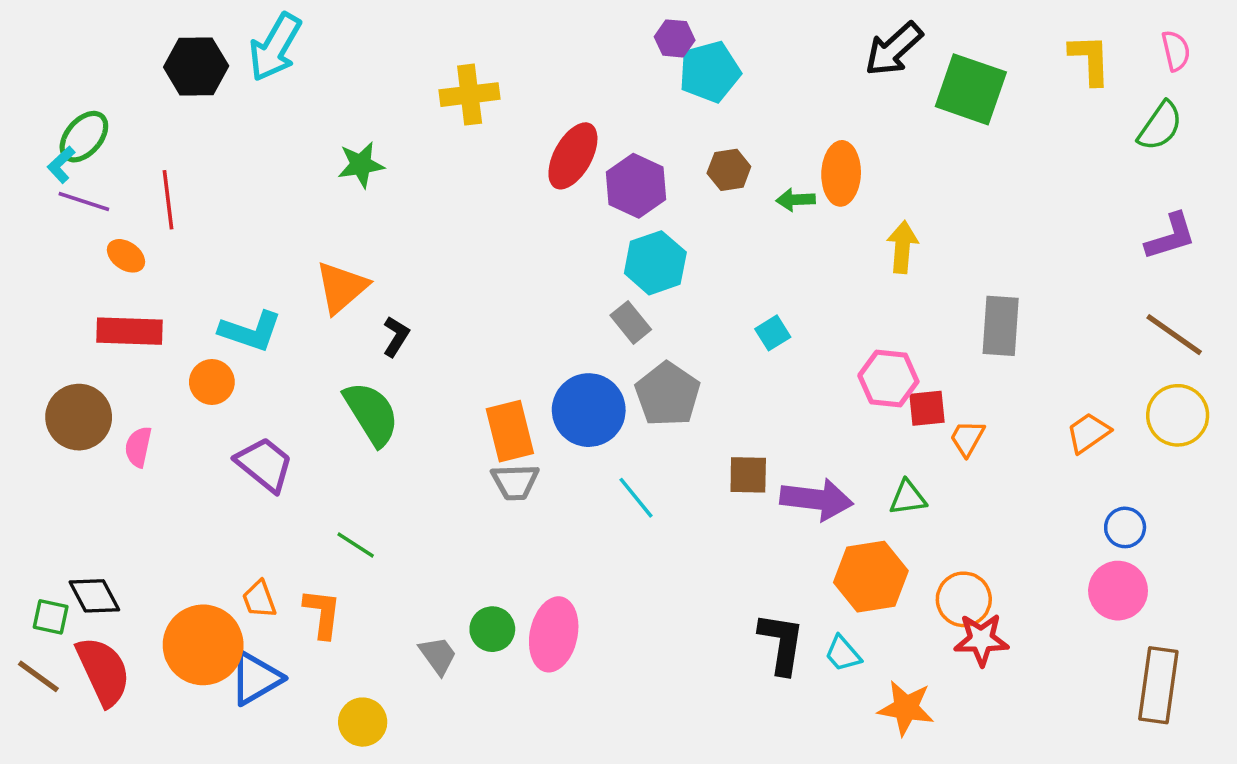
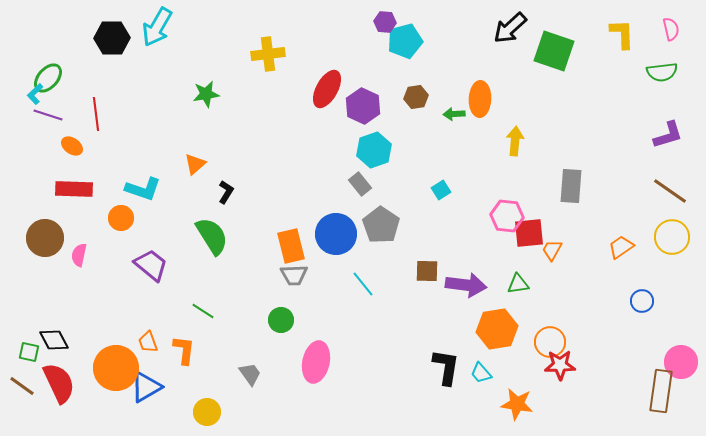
green semicircle: (1160, 126) -> (662, 72), turned 48
orange triangle: (342, 287) -> (195, 164), size x0.7
red square: (927, 408) -> (529, 233), size x1.4
pink circle: (1118, 591) -> (681, 362), moved
green circle: (492, 629) -> (281, 320), moved

